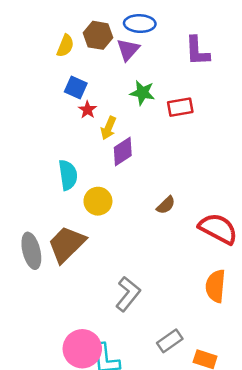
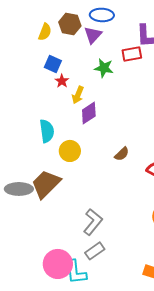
red rectangle: (180, 107) -> (132, 54), moved
gray ellipse: (31, 251) -> (19, 189), turned -76
gray rectangle: (170, 341) -> (95, 251), moved

